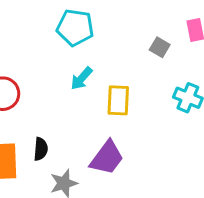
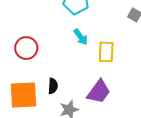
cyan arrow: (82, 78) -> (81, 37), turned -78

